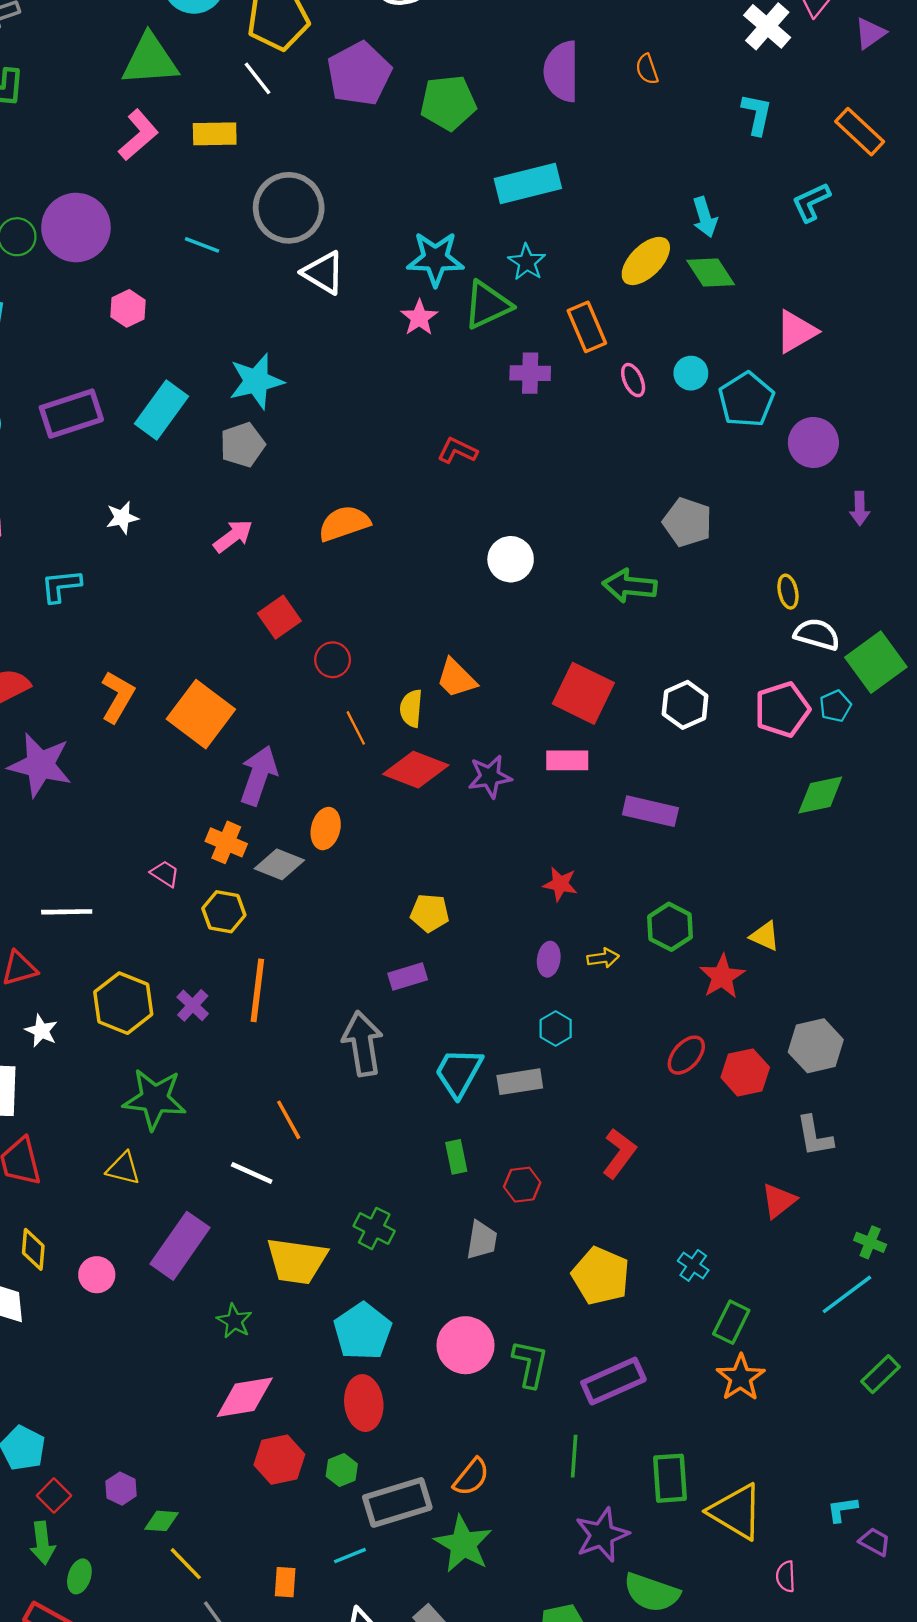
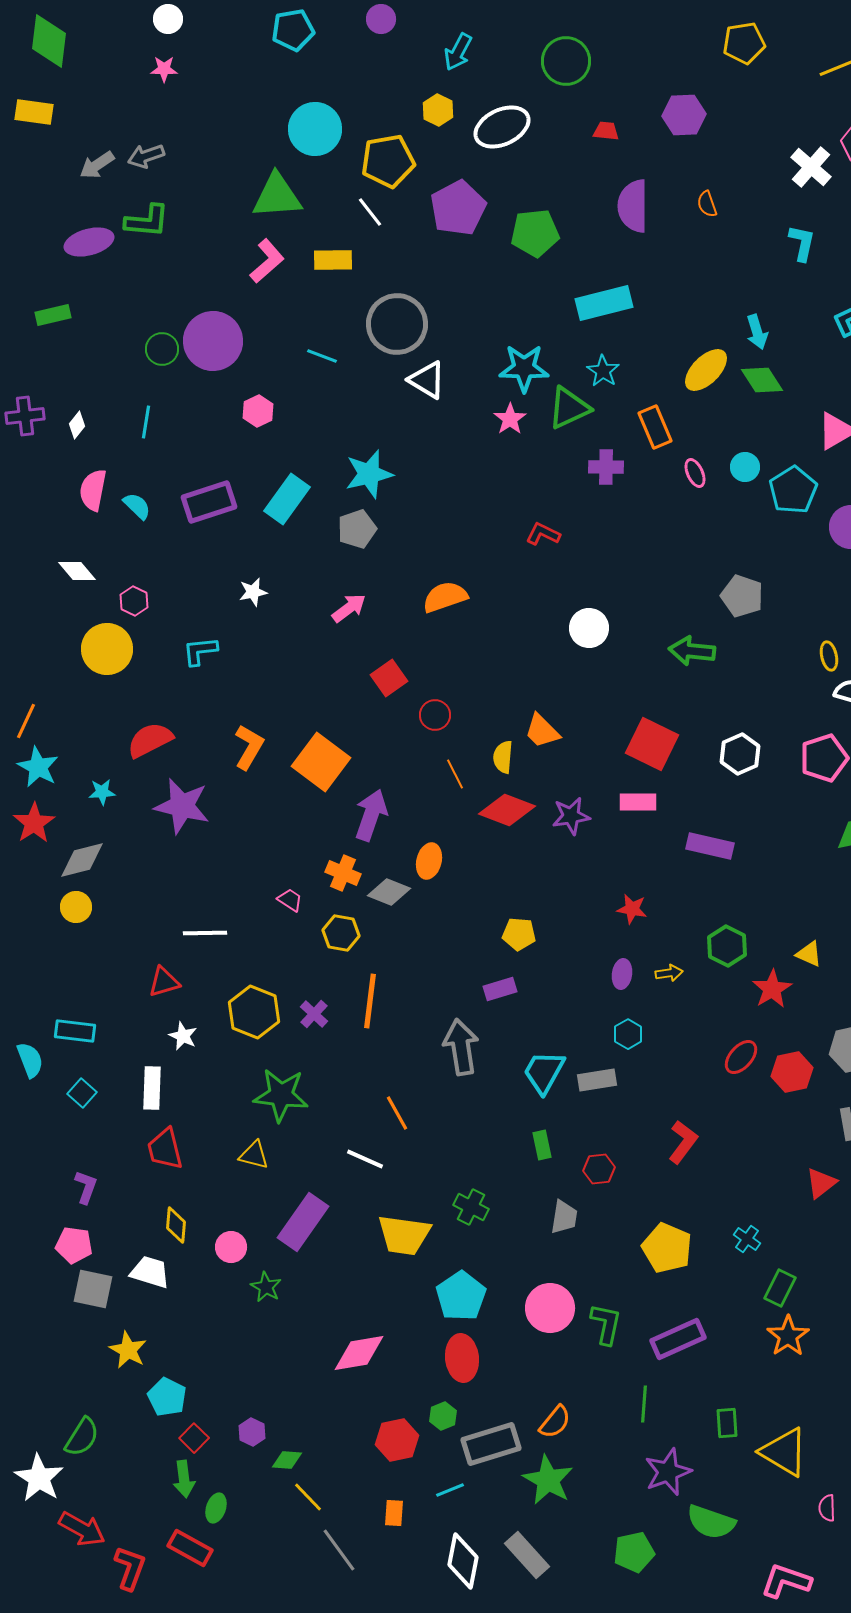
green star: (234, 1321) -> (266, 1287), moved
red hexagon: (279, 1460) -> (397, 1440), moved
green rectangle: (670, 1478) -> (727, 1423), size x0.7

